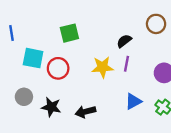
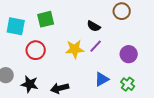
black semicircle: (124, 41) -> (94, 26), turned -112
cyan square: (33, 58) -> (16, 26), moved
purple line: (126, 64) -> (96, 46), turned 32

